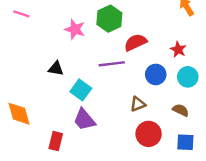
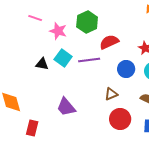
pink line: (21, 14) -> (35, 18), moved
cyan square: (81, 90) -> (63, 58), moved
red rectangle: (56, 141) -> (32, 128), moved

